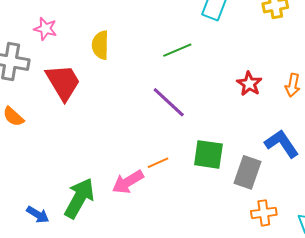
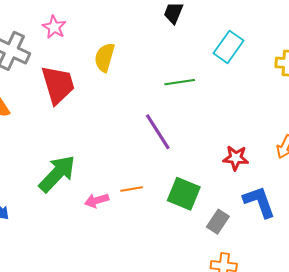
red star: (249, 84) -> (236, 158), moved, turned 30
gray rectangle: (248, 172) -> (218, 222), size x0.7
pink arrow: (128, 182) -> (97, 200), size x0.7
green arrow: (79, 198) -> (57, 174), moved

